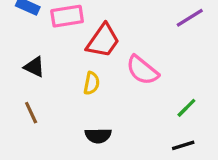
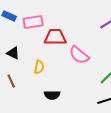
red trapezoid: (103, 41) -> (55, 37), turned -125
yellow semicircle: (92, 83) -> (39, 67), moved

